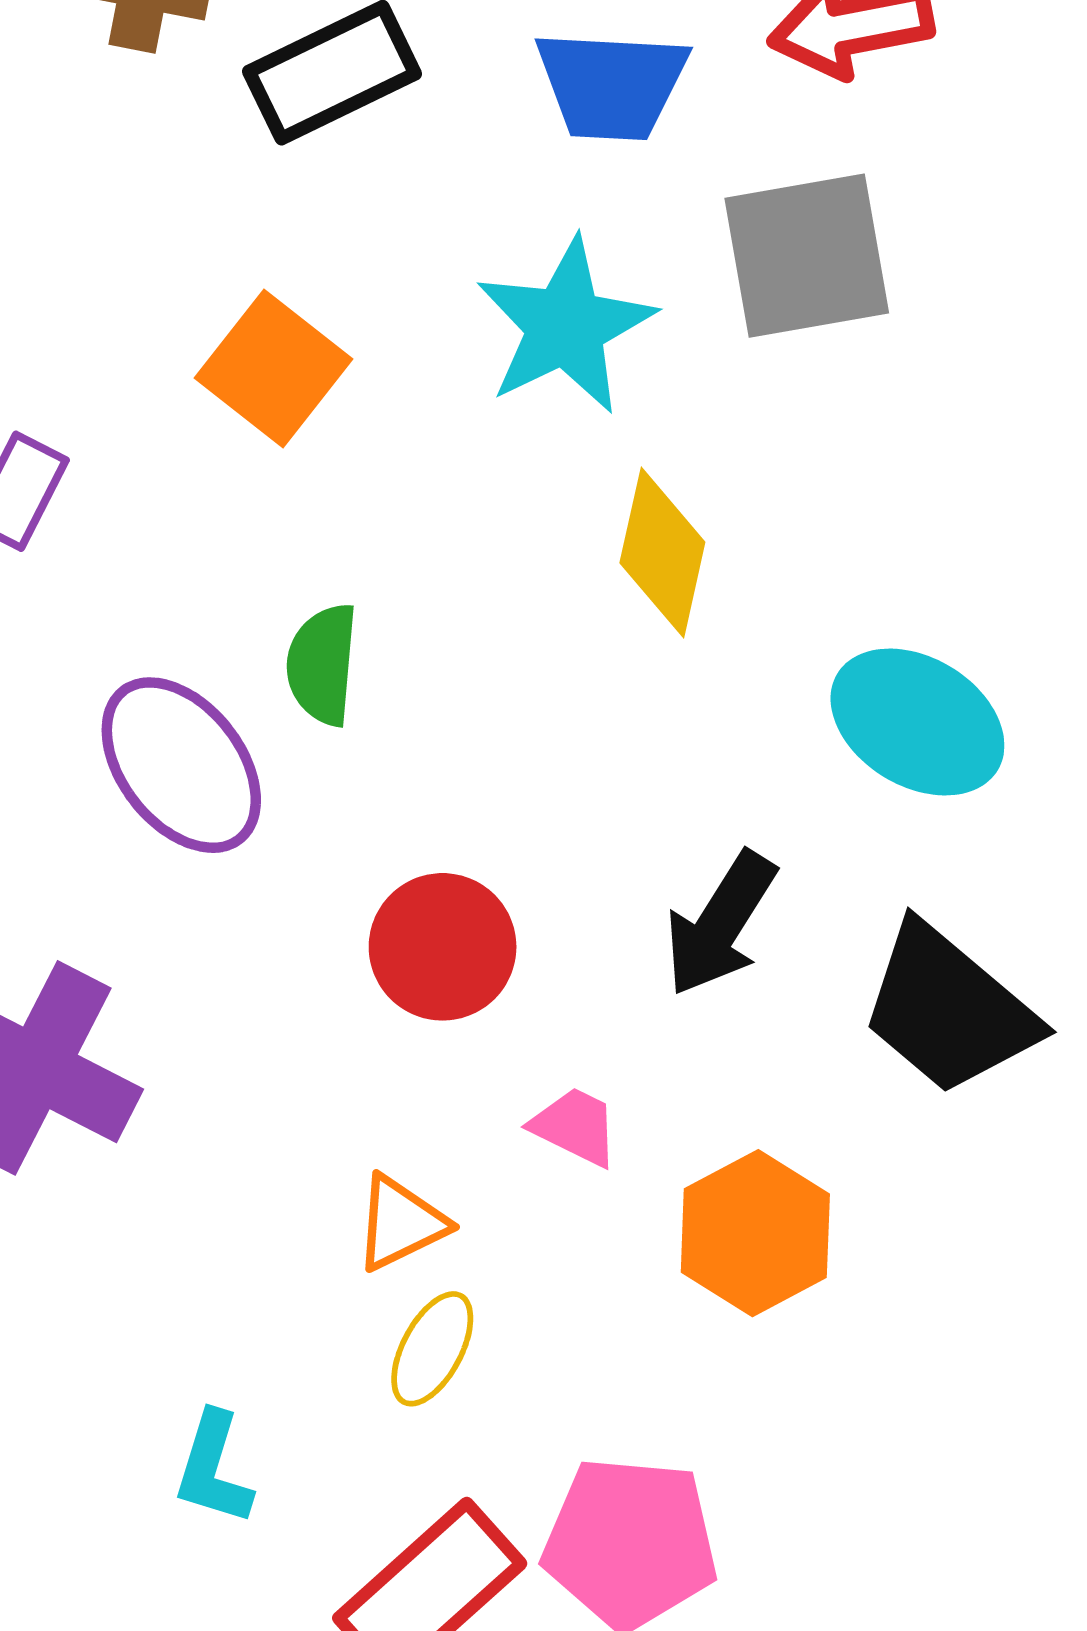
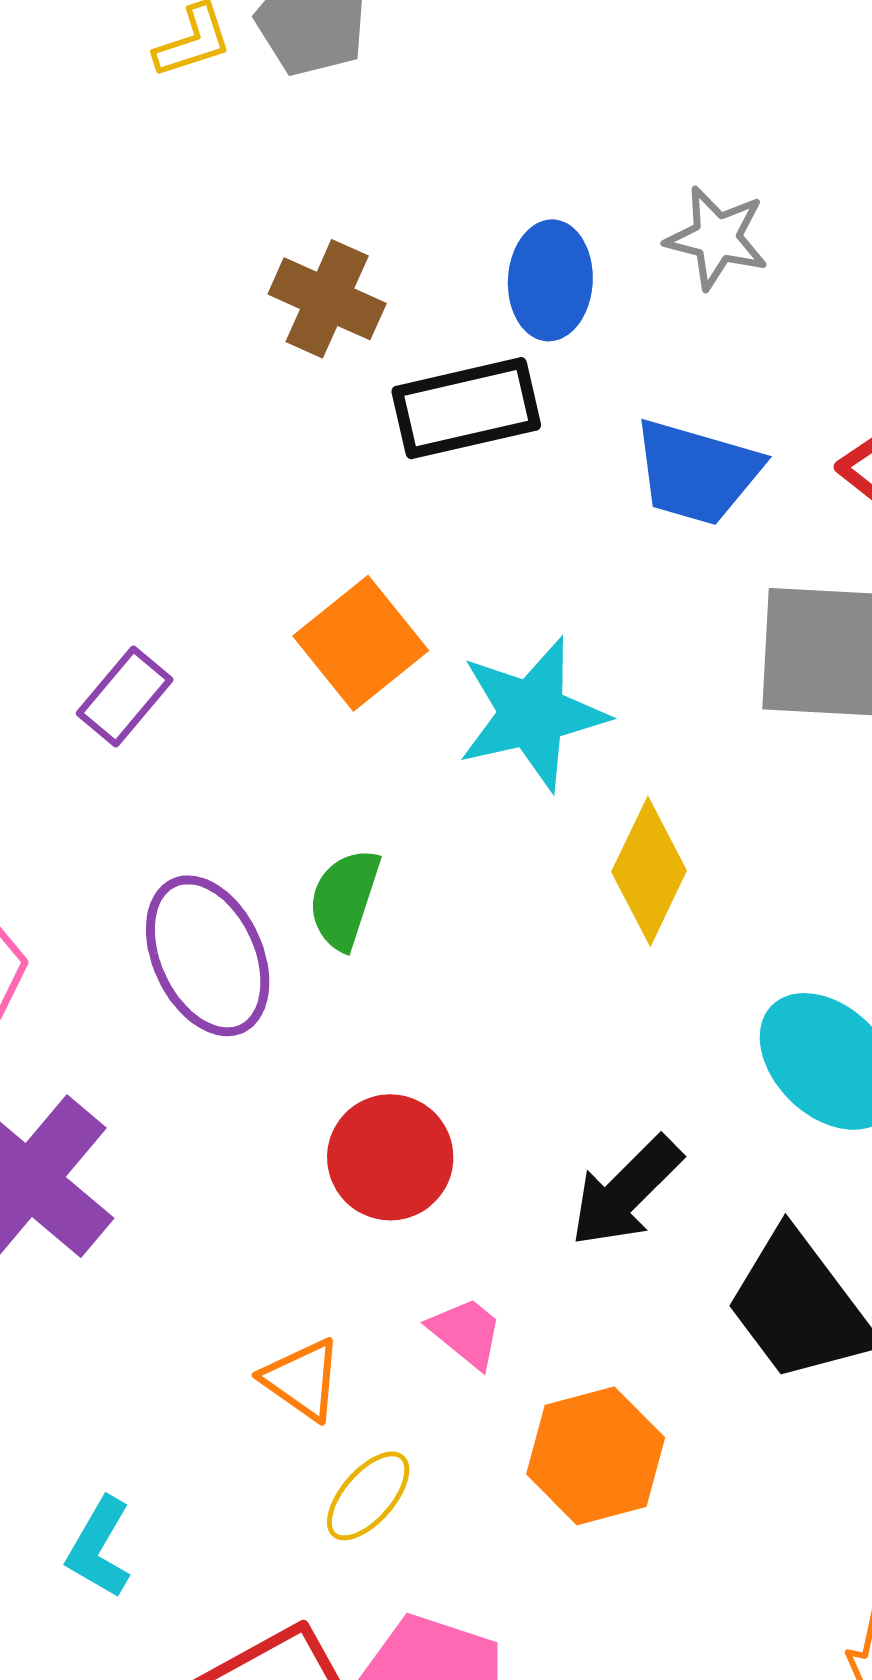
cyan star: (565, 326) -> (532, 714), moved
orange triangle: (401, 1223) -> (302, 1379), turned 48
yellow ellipse: (432, 1349) -> (368, 1496), moved

